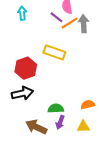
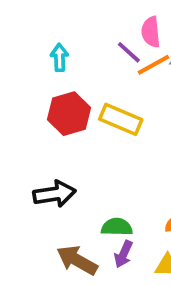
cyan arrow: (22, 13) -> (59, 57), moved
red hexagon: (26, 68) -> (69, 114), moved

